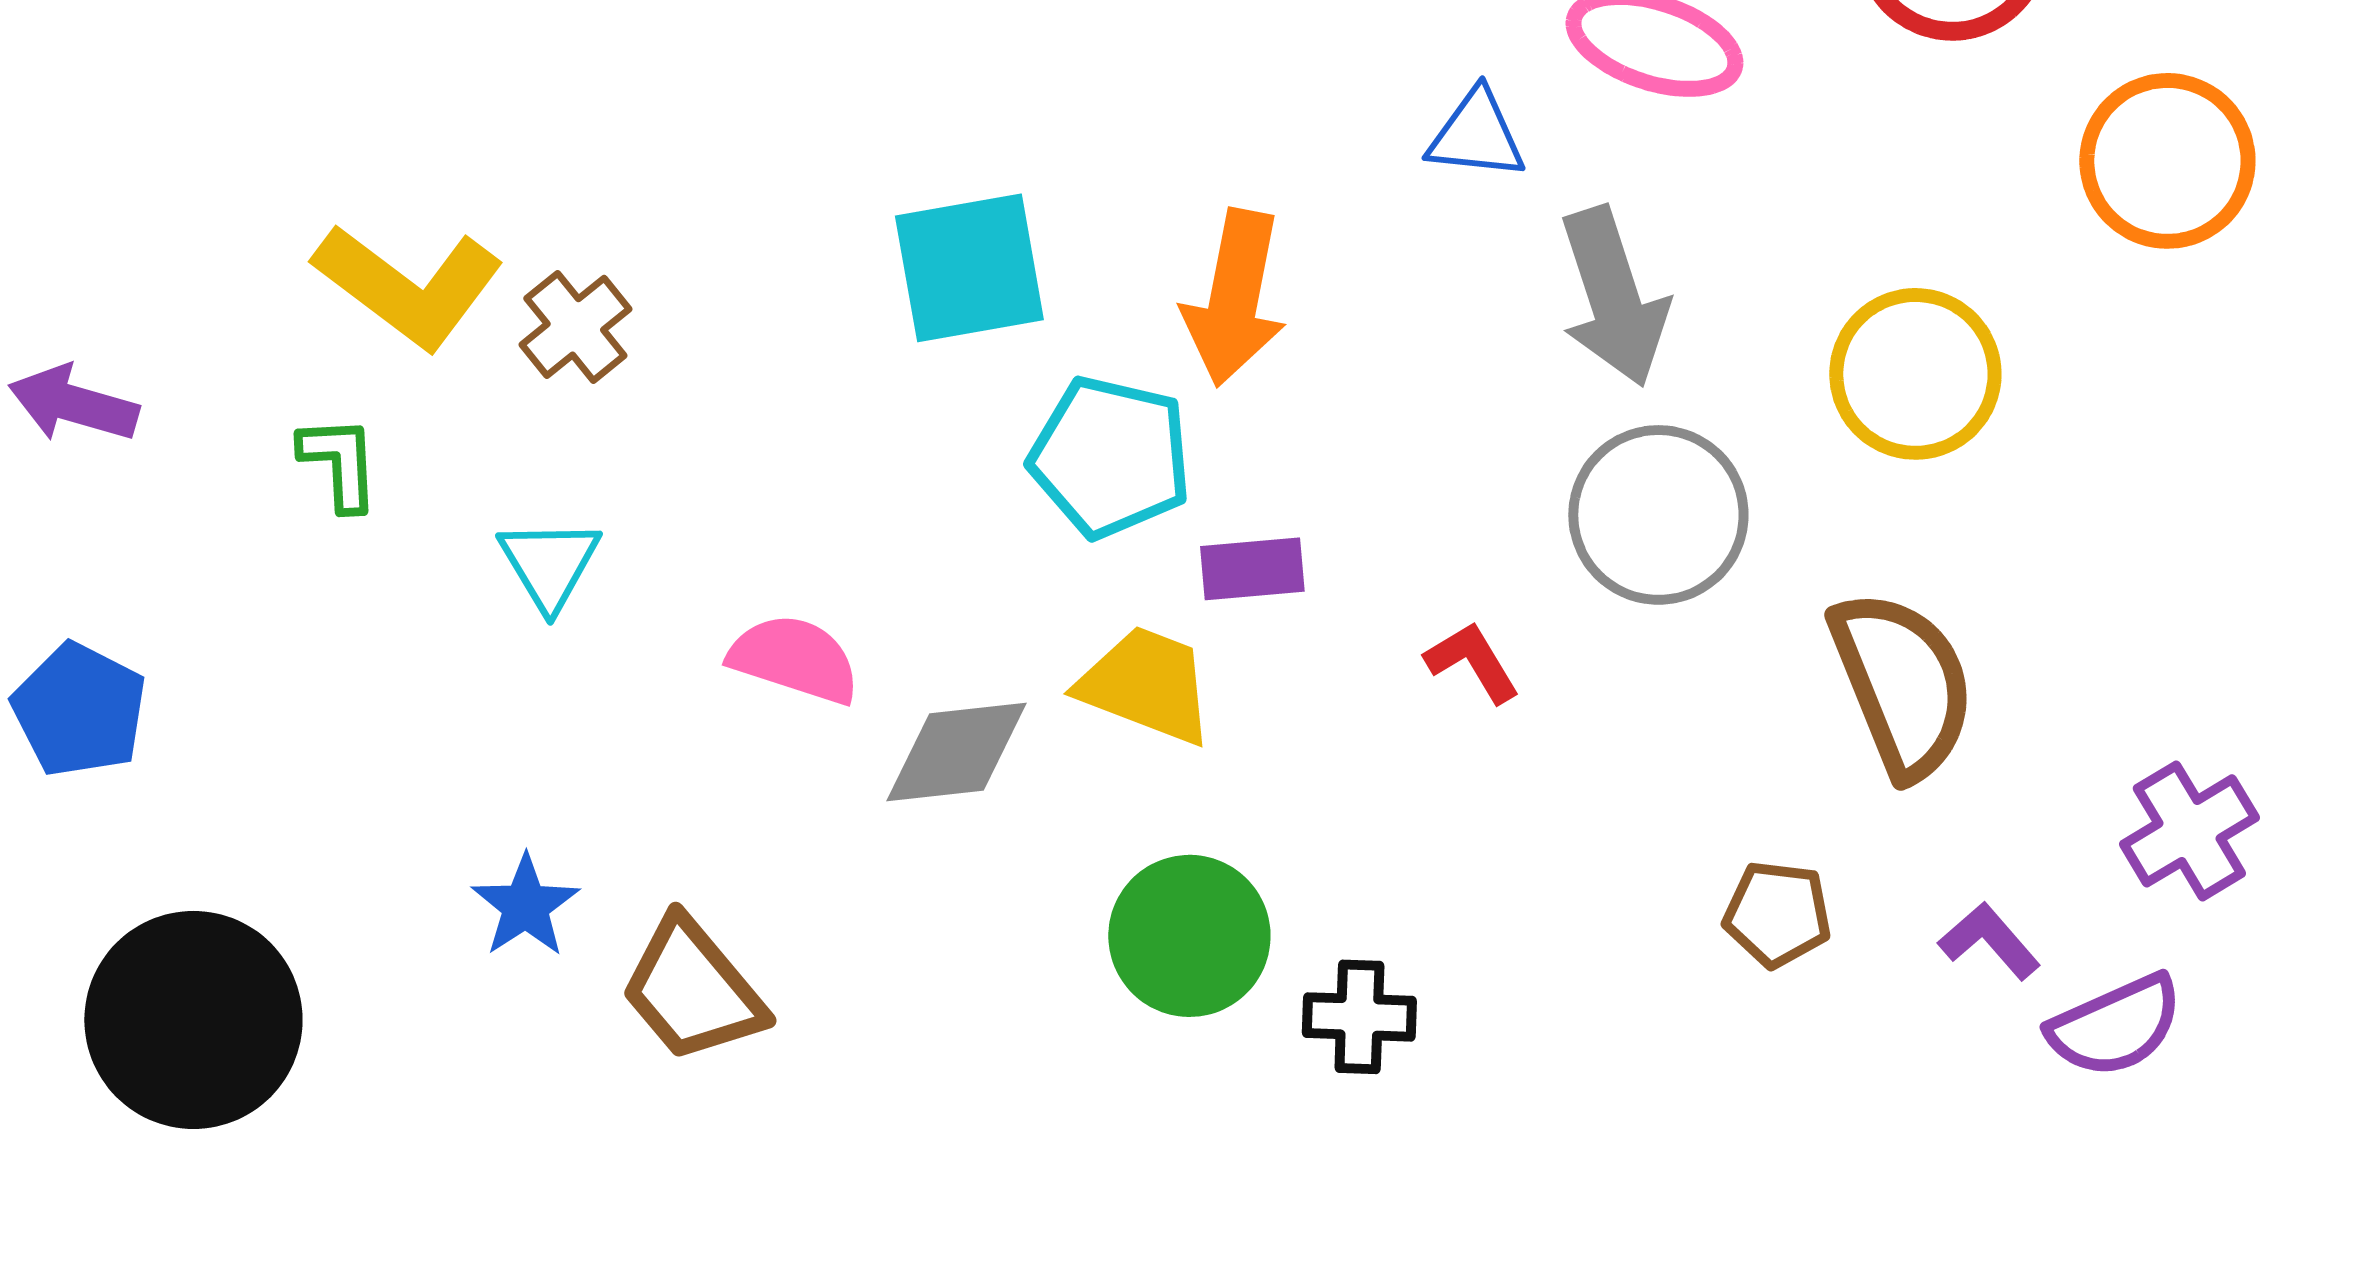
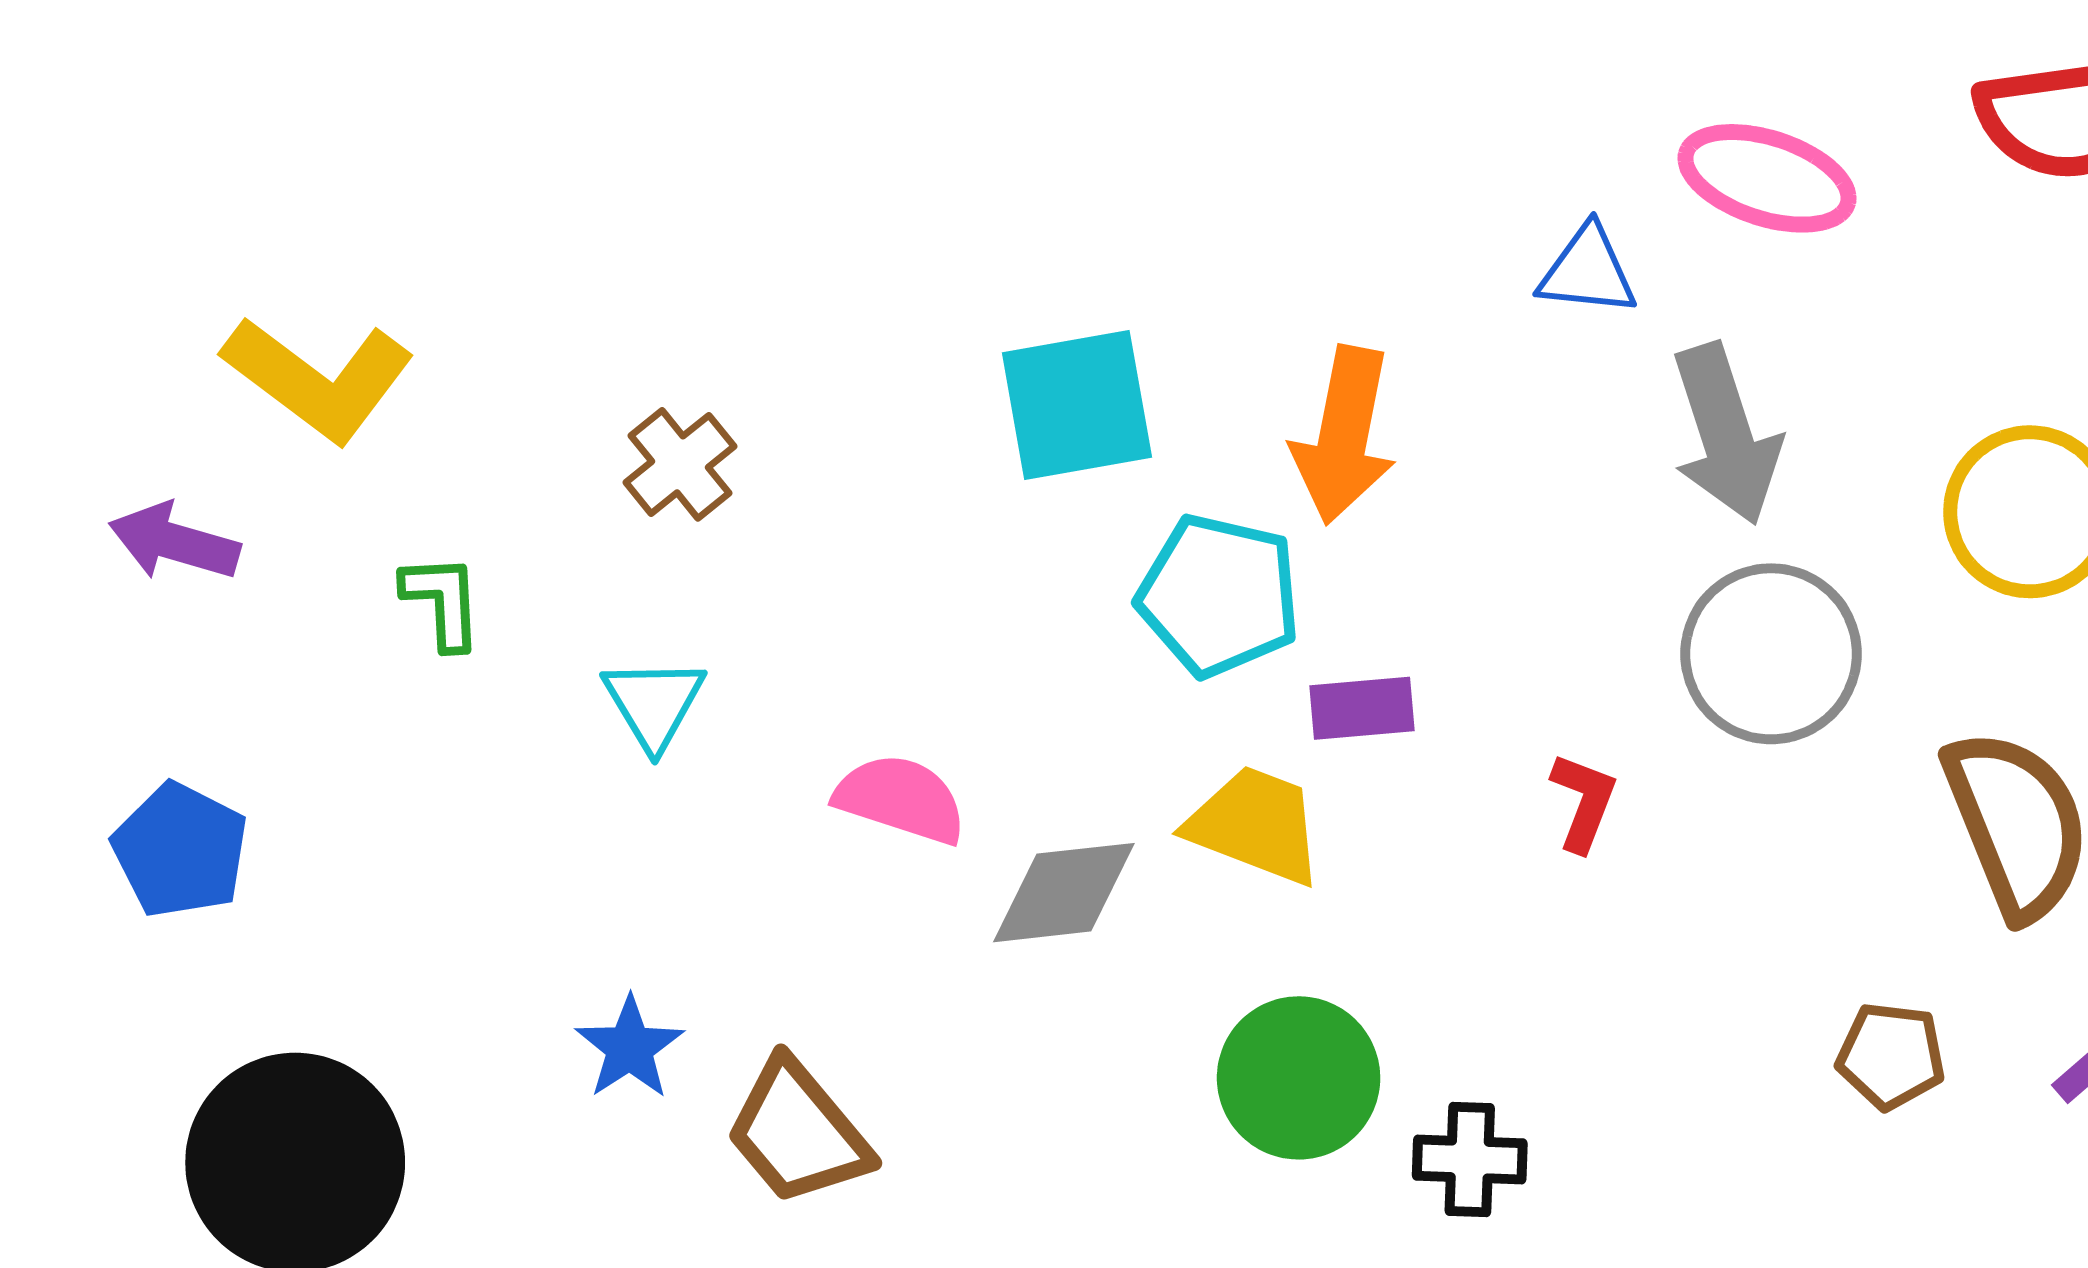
yellow L-shape: (408, 286) -> (318, 379), moved
red L-shape: (1472, 662) -> (1584, 802), turned 52

